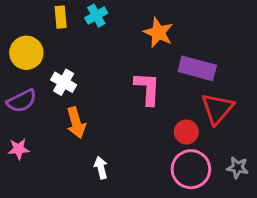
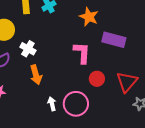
red triangle: (217, 109) -> (127, 82), moved
red circle: (186, 132) -> (97, 79), moved
pink circle: (191, 169) -> (76, 104), moved

